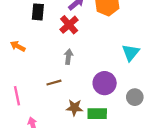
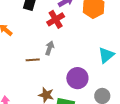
brown line: (54, 83) -> (33, 60), moved

